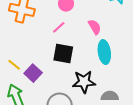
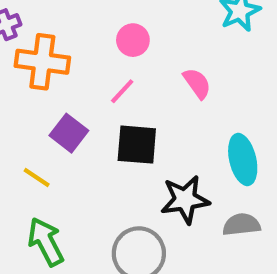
cyan ellipse: (104, 52) -> (243, 159), moved
purple square: (33, 73) -> (69, 133), moved

